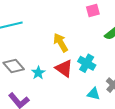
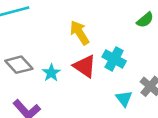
cyan triangle: (94, 94) -> (124, 99), turned 40

